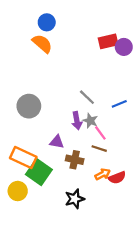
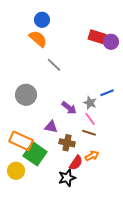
red rectangle: (108, 41) -> (97, 37), turned 30
gray line: (87, 97) -> (54, 65), moved
purple arrow: (77, 121) -> (69, 108), turned -42
gray star: (90, 121) -> (90, 103), moved
red semicircle: (117, 178) -> (76, 163), moved, turned -35

